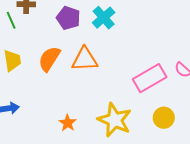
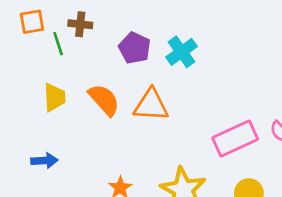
orange semicircle: (49, 59) -> (104, 100), turned 100

